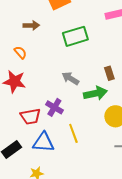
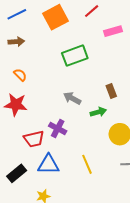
brown arrow: (31, 25) -> (16, 42), moved
green arrow: (95, 93) -> (98, 112), size x0.7
yellow line: (73, 133) -> (87, 164), moved

